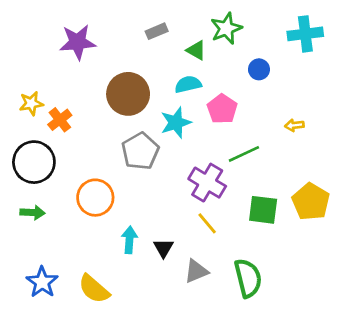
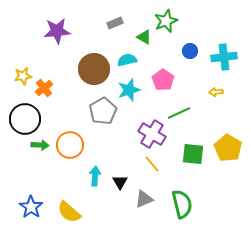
cyan cross: (305, 34) -> (224, 57), moved
cyan semicircle: (188, 84) -> (127, 60), moved
green arrow: (33, 213) -> (40, 145), moved

